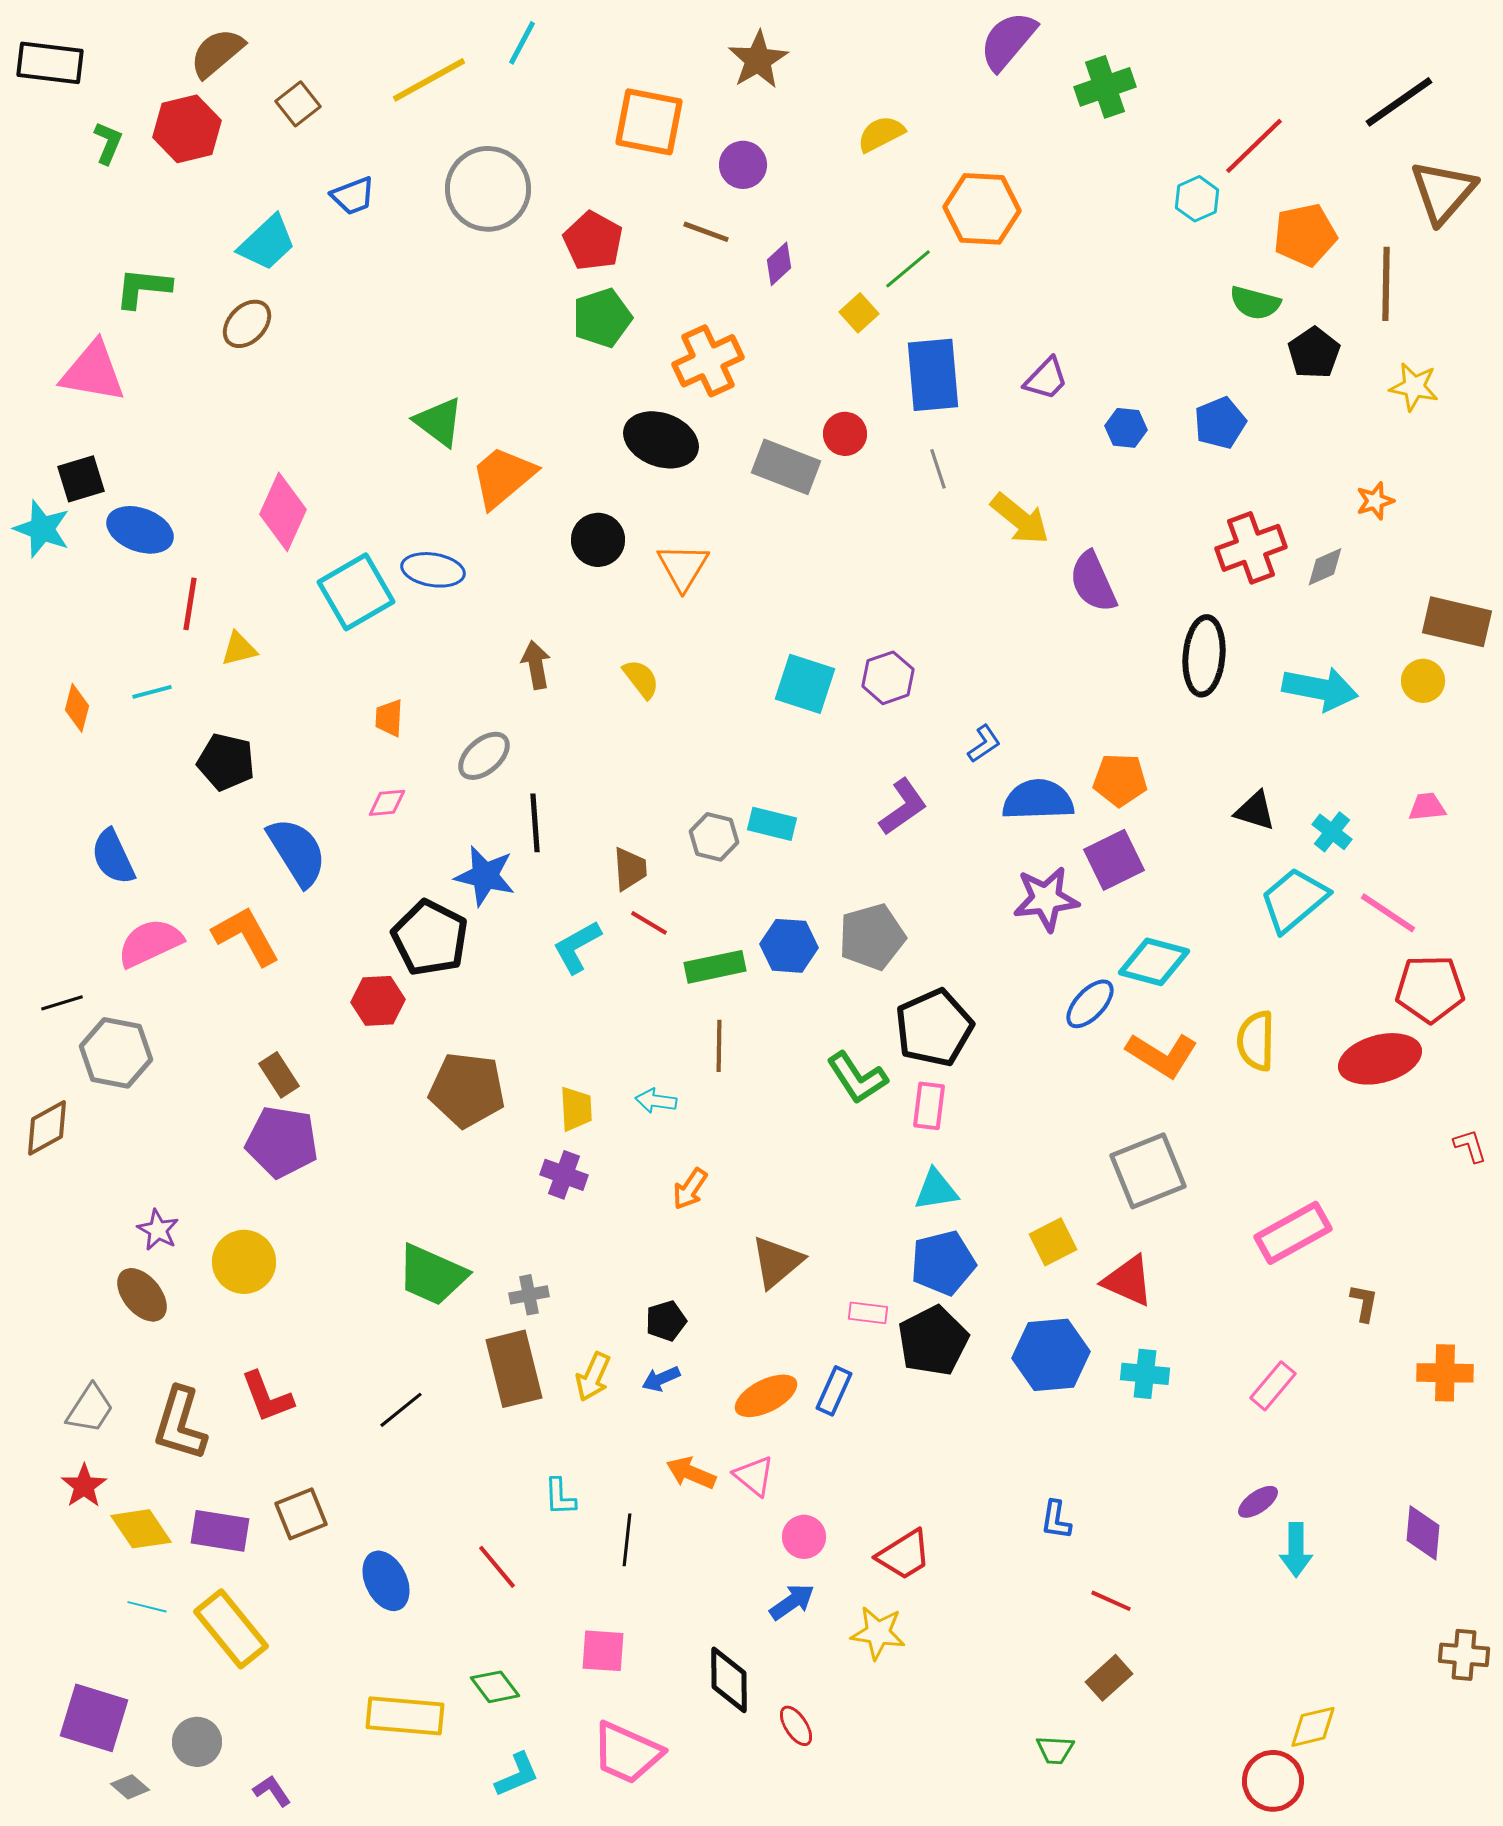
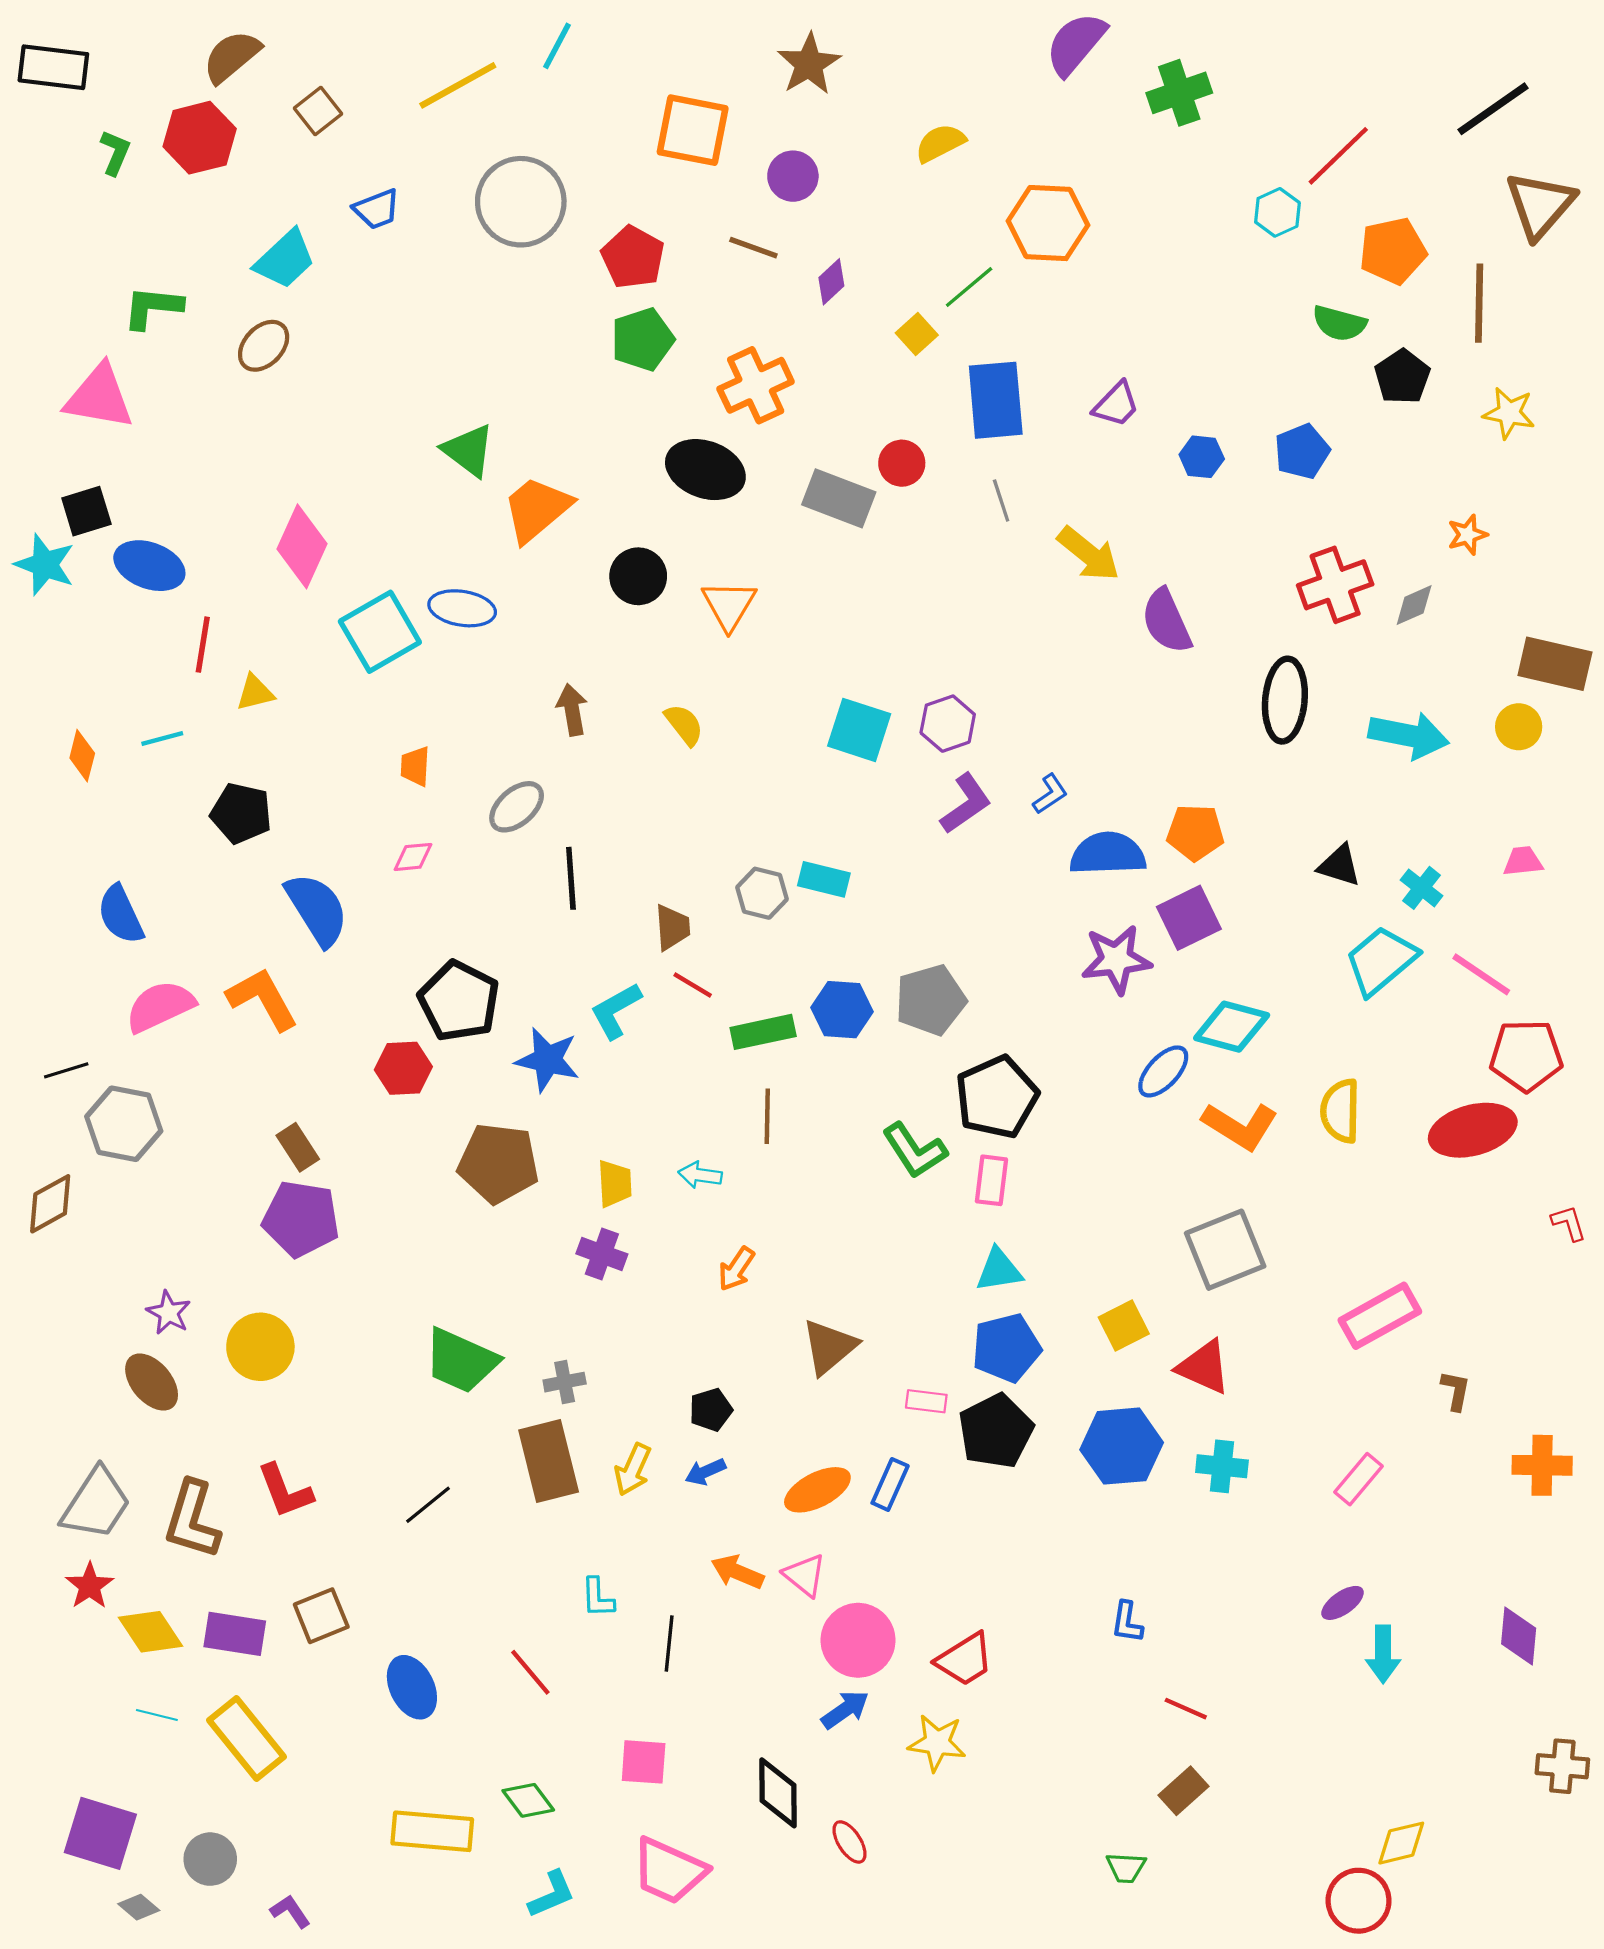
purple L-shape: (903, 807) -> (966, 804), moved
blue star: (485, 876) -> (547, 1060), moved
gray trapezoid: (90, 1409) -> (96, 1504), size x1.4
pink circle: (804, 1537) -> (858, 1640), size x1.6

